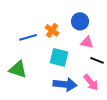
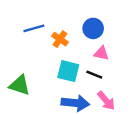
blue line: (28, 37) -> (34, 28), moved
black line: (97, 60) -> (94, 75), moved

